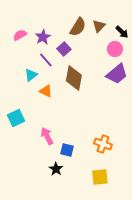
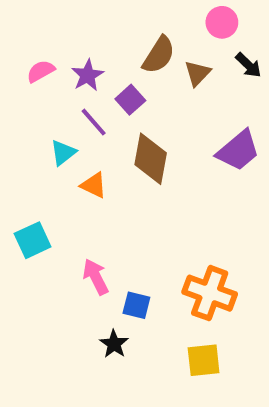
brown triangle: (99, 26) -> (197, 73), moved
pink circle: (115, 49) -> (222, 22), moved
orange cross: (103, 144) -> (210, 293), size x1.4

